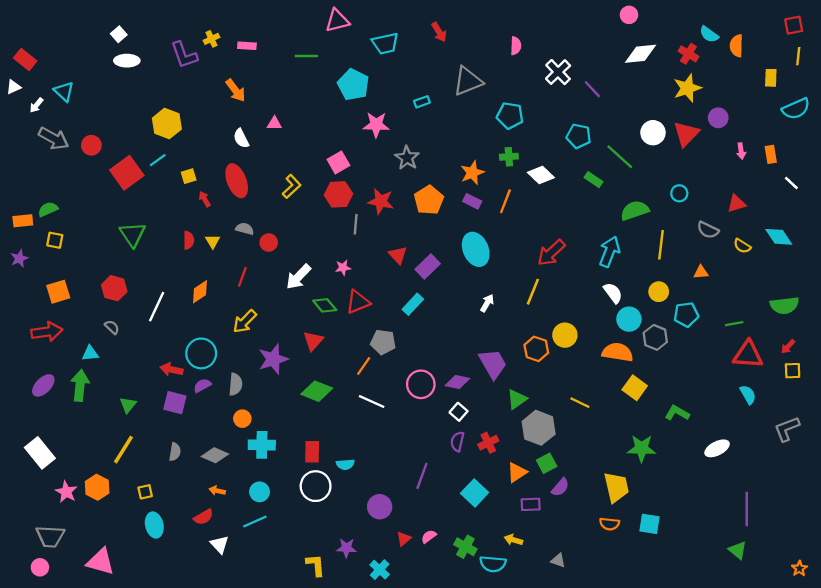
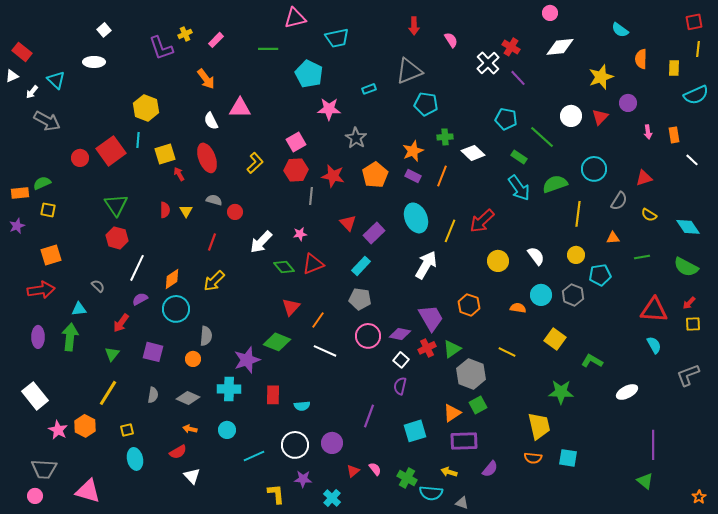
red arrow: (439, 32) -> (414, 26), moved, turned 30
pink rectangle: (247, 46) -> (216, 40), turned -49
pink semicircle: (516, 46) -> (451, 40), turned -35
orange semicircle: (736, 46) -> (641, 59), moved
red cross: (688, 54) -> (511, 47), moved
white ellipse: (127, 61) -> (94, 62), moved
cyan pentagon: (510, 116) -> (426, 104), moved
pink triangle: (274, 124) -> (240, 108), size x1.6
red triangle: (686, 134) -> (600, 117), size x0.7
red circle: (91, 145) -> (80, 158), moved
cyan line: (158, 160) -> (138, 140), turned -49
yellow square: (189, 176) -> (165, 154), size x1.5
cyan circle: (679, 193) -> (594, 169), size x1.6
gray semicircle: (708, 230) -> (619, 201), turned -84
cyan diamond: (779, 237) -> (688, 227), moved
cyan arrow: (610, 252) -> (519, 188), moved, turned 124
red hexagon: (114, 288) -> (117, 238), moved
orange diamond: (200, 292) -> (172, 279), moved
yellow line: (533, 292) -> (450, 231), moved
white arrow: (487, 303) -> (426, 265), size x1.8
green semicircle: (785, 305) -> (686, 267), turned 35
cyan circle: (629, 319) -> (541, 295), moved
green line: (734, 324) -> (642, 257), moved
yellow circle: (565, 335) -> (498, 261), moved
red triangle: (313, 341) -> (291, 307), moved
gray pentagon: (383, 342) -> (360, 299), moved
orange semicircle: (618, 352) -> (518, 308), moved, size x0.6
purple star: (273, 359) -> (247, 360), moved
red arrow: (171, 369) -> (121, 323), moved, turned -66
purple ellipse: (43, 385) -> (38, 337), turned -45
purple semicircle: (202, 385) -> (140, 299), moved
orange circle: (242, 419) -> (193, 359), moved
red cross: (488, 443) -> (427, 348), moved
white circle: (316, 486) -> (295, 445), moved
purple semicircle: (560, 487) -> (490, 469), moved
cyan square: (475, 493) -> (415, 431), turned 30
purple rectangle: (531, 504) -> (464, 441), size x1.5
cyan line: (255, 522) -> (254, 456), moved
pink semicircle: (429, 536) -> (375, 469), turned 88
gray triangle: (558, 560) -> (462, 503), moved

